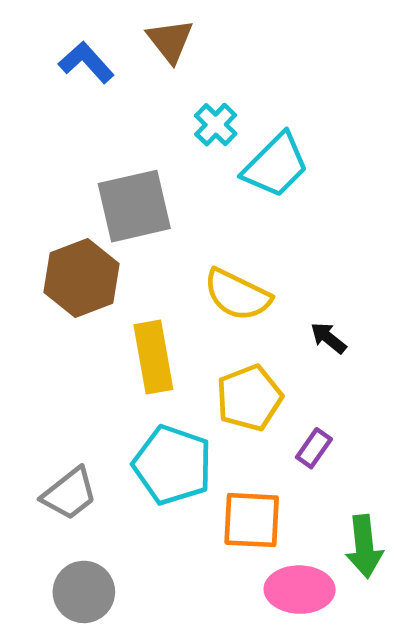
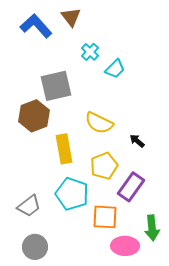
blue L-shape: (86, 62) -> (36, 26), size x1.4
cyan trapezoid: (276, 165) -> (115, 69), size x0.7
purple rectangle: (314, 448) -> (131, 187), size x1.8

